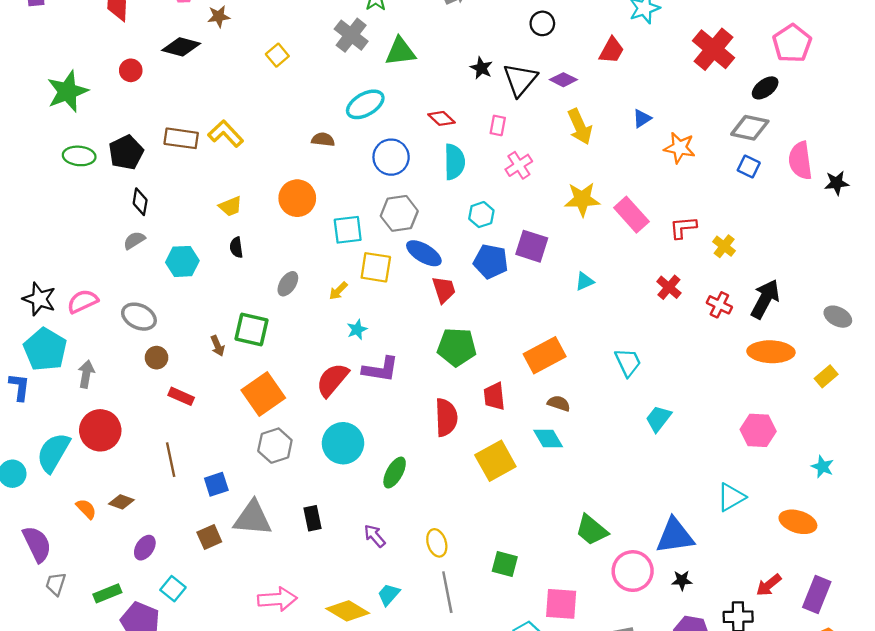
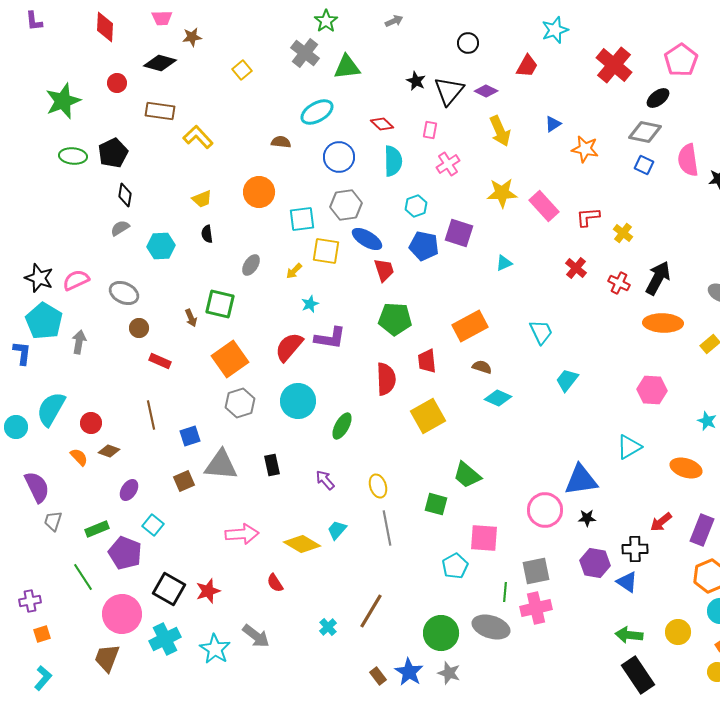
brown rectangle: (181, 138) -> (160, 111), moved
red circle: (100, 430) -> (91, 423), moved, size x0.6
cyan diamond: (548, 439) -> (498, 398), moved, turned -36
green trapezoid: (592, 530) -> (467, 475), moved

